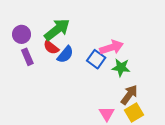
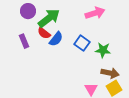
purple circle: (22, 34) -> (28, 11), moved
pink arrow: (112, 47) -> (95, 13), moved
brown arrow: (129, 95) -> (110, 73), turned 66

